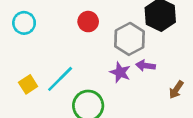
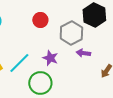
purple star: (120, 72) -> (50, 58), moved

